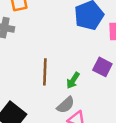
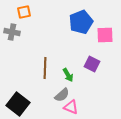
green arrow: (73, 80) -> (68, 75), turned -64

